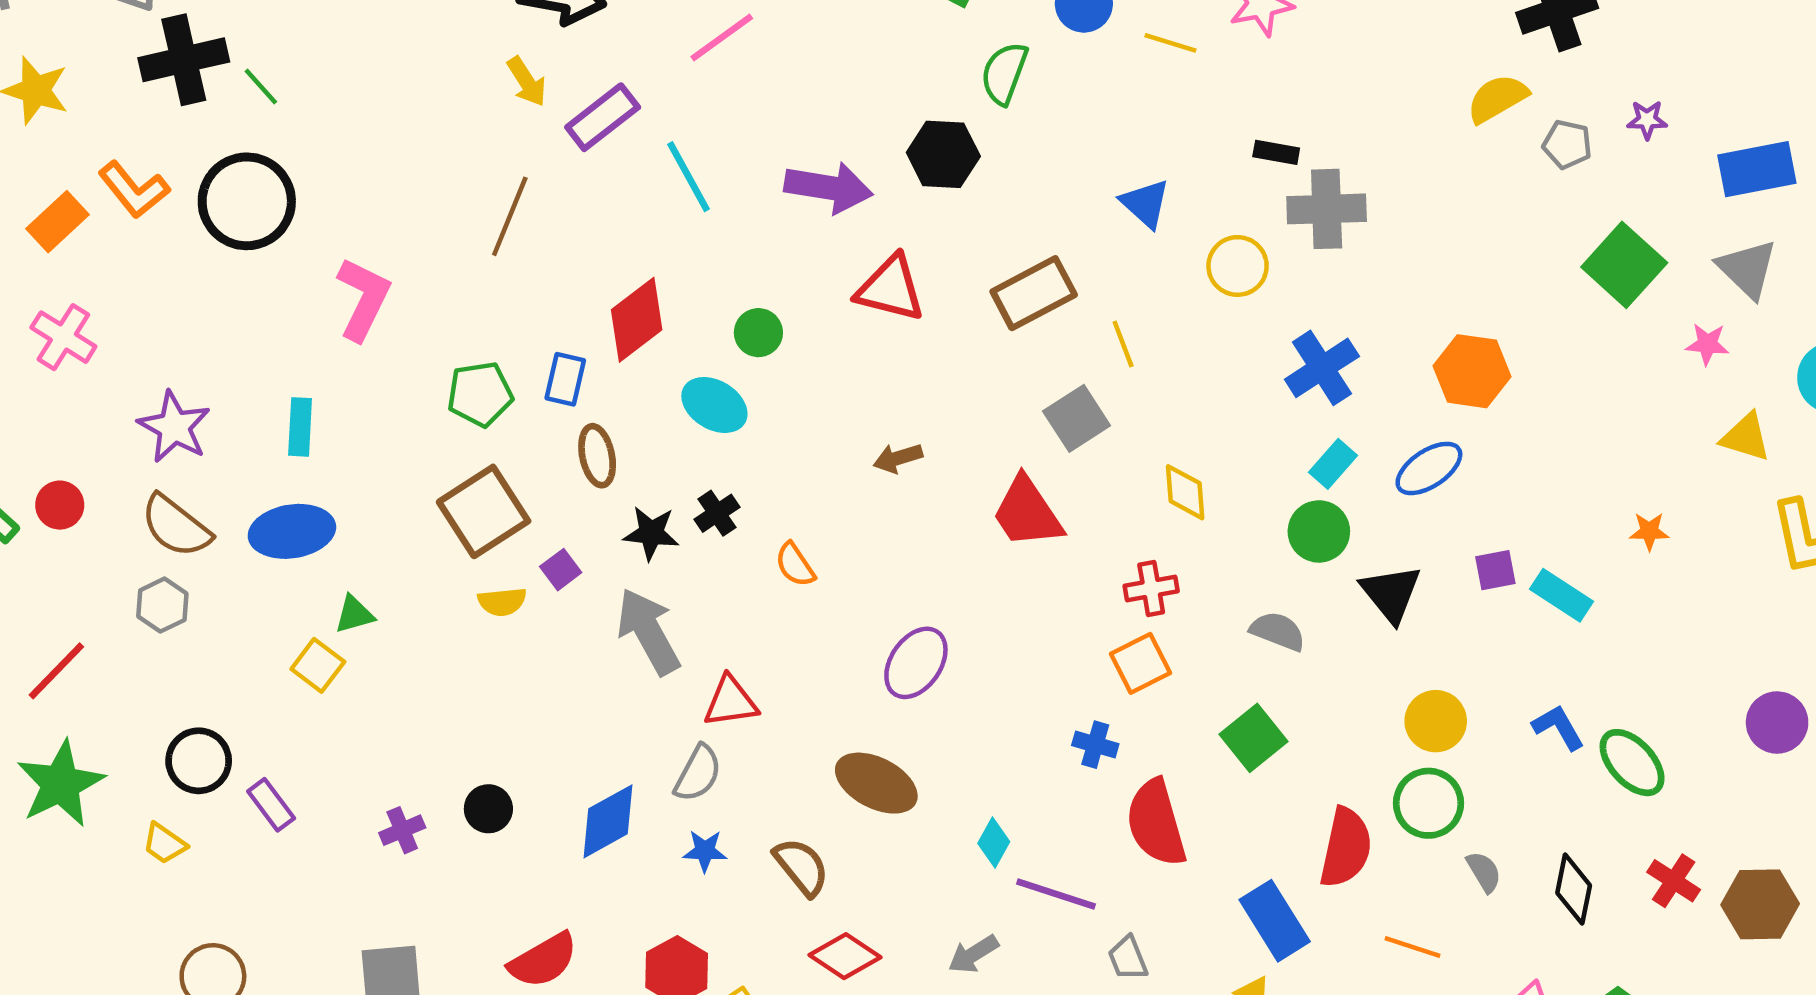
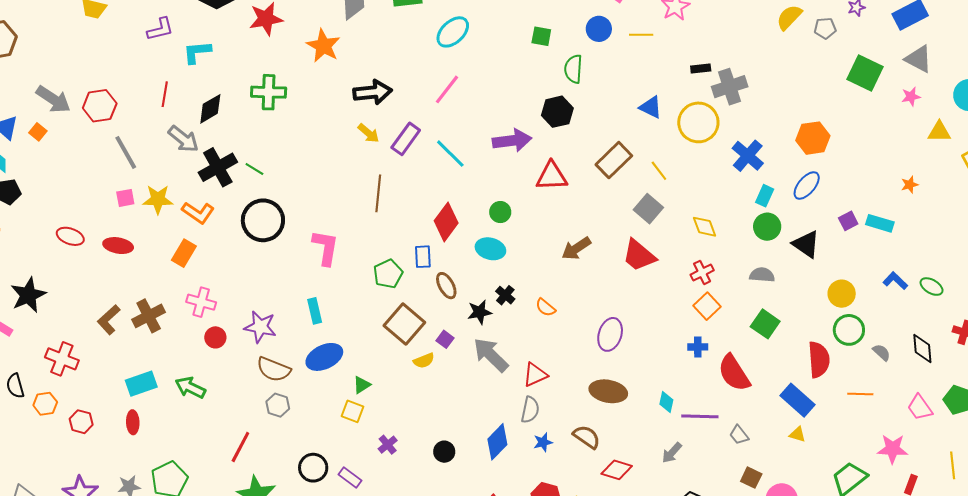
orange L-shape: (134, 190) -> (198, 213), moved
yellow circle: (1238, 266) -> (698, 122), size x1.5
brown arrow: (898, 458) -> (576, 248), size x1.4
red circle: (60, 505) -> (215, 337), moved
green ellipse: (1632, 763) -> (932, 287), size x0.7
purple cross: (402, 830) -> (388, 445), moved

